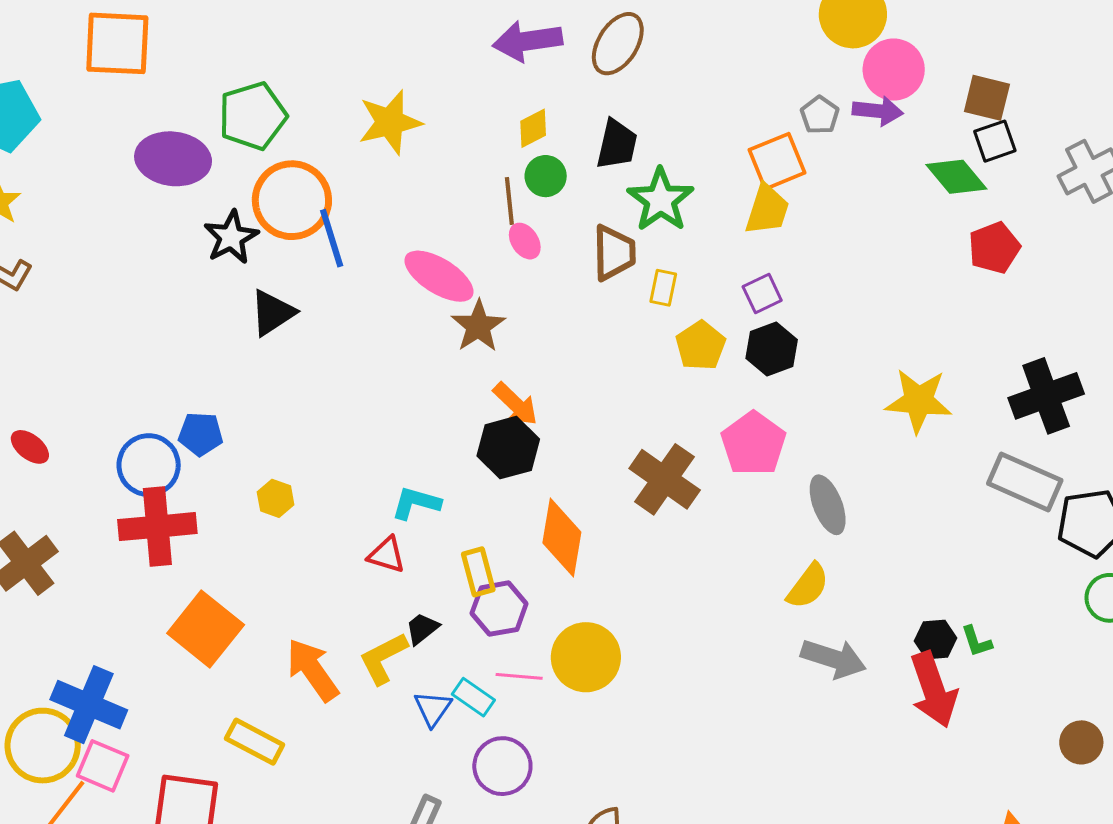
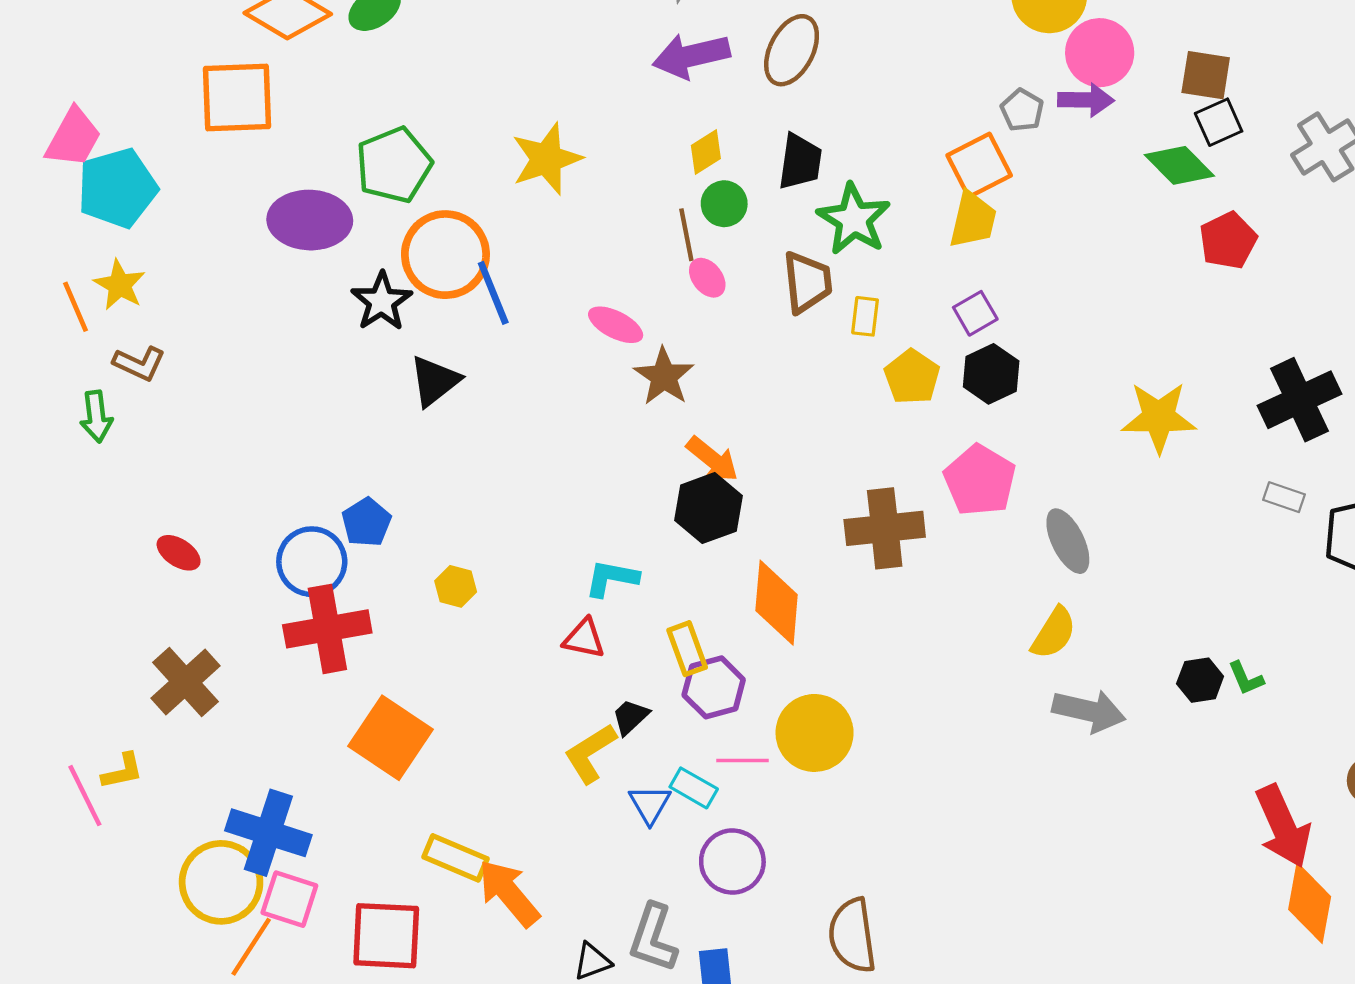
pink ellipse: (439, 276) -> (616, 325), size x0.7
blue pentagon: (201, 434) -> (366, 522), turned -30
brown cross: (665, 479) -> (885, 528), turned -36
gray rectangle: (1025, 482) -> (1284, 497), size x0.5
orange arrow: (312, 670) -> (509, 893), moved
red arrow: (934, 690) -> (1283, 826), moved

